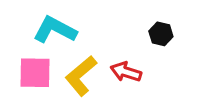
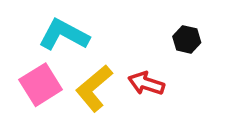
pink square: (35, 73) -> (41, 85), turned -33

